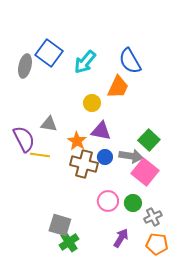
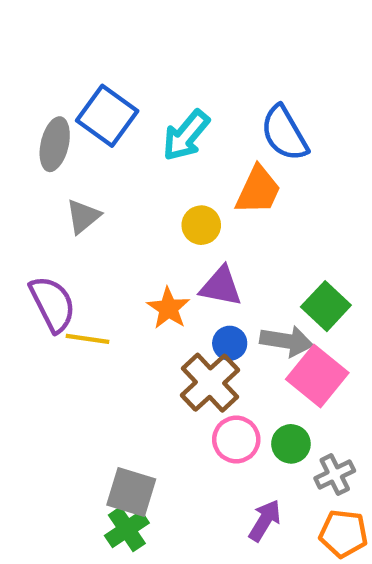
gray triangle: (49, 124) -> (83, 216), moved, turned -48
brown cross: (84, 164) -> (210, 383), moved, turned 32
green cross: (69, 242) -> (127, 529), moved

